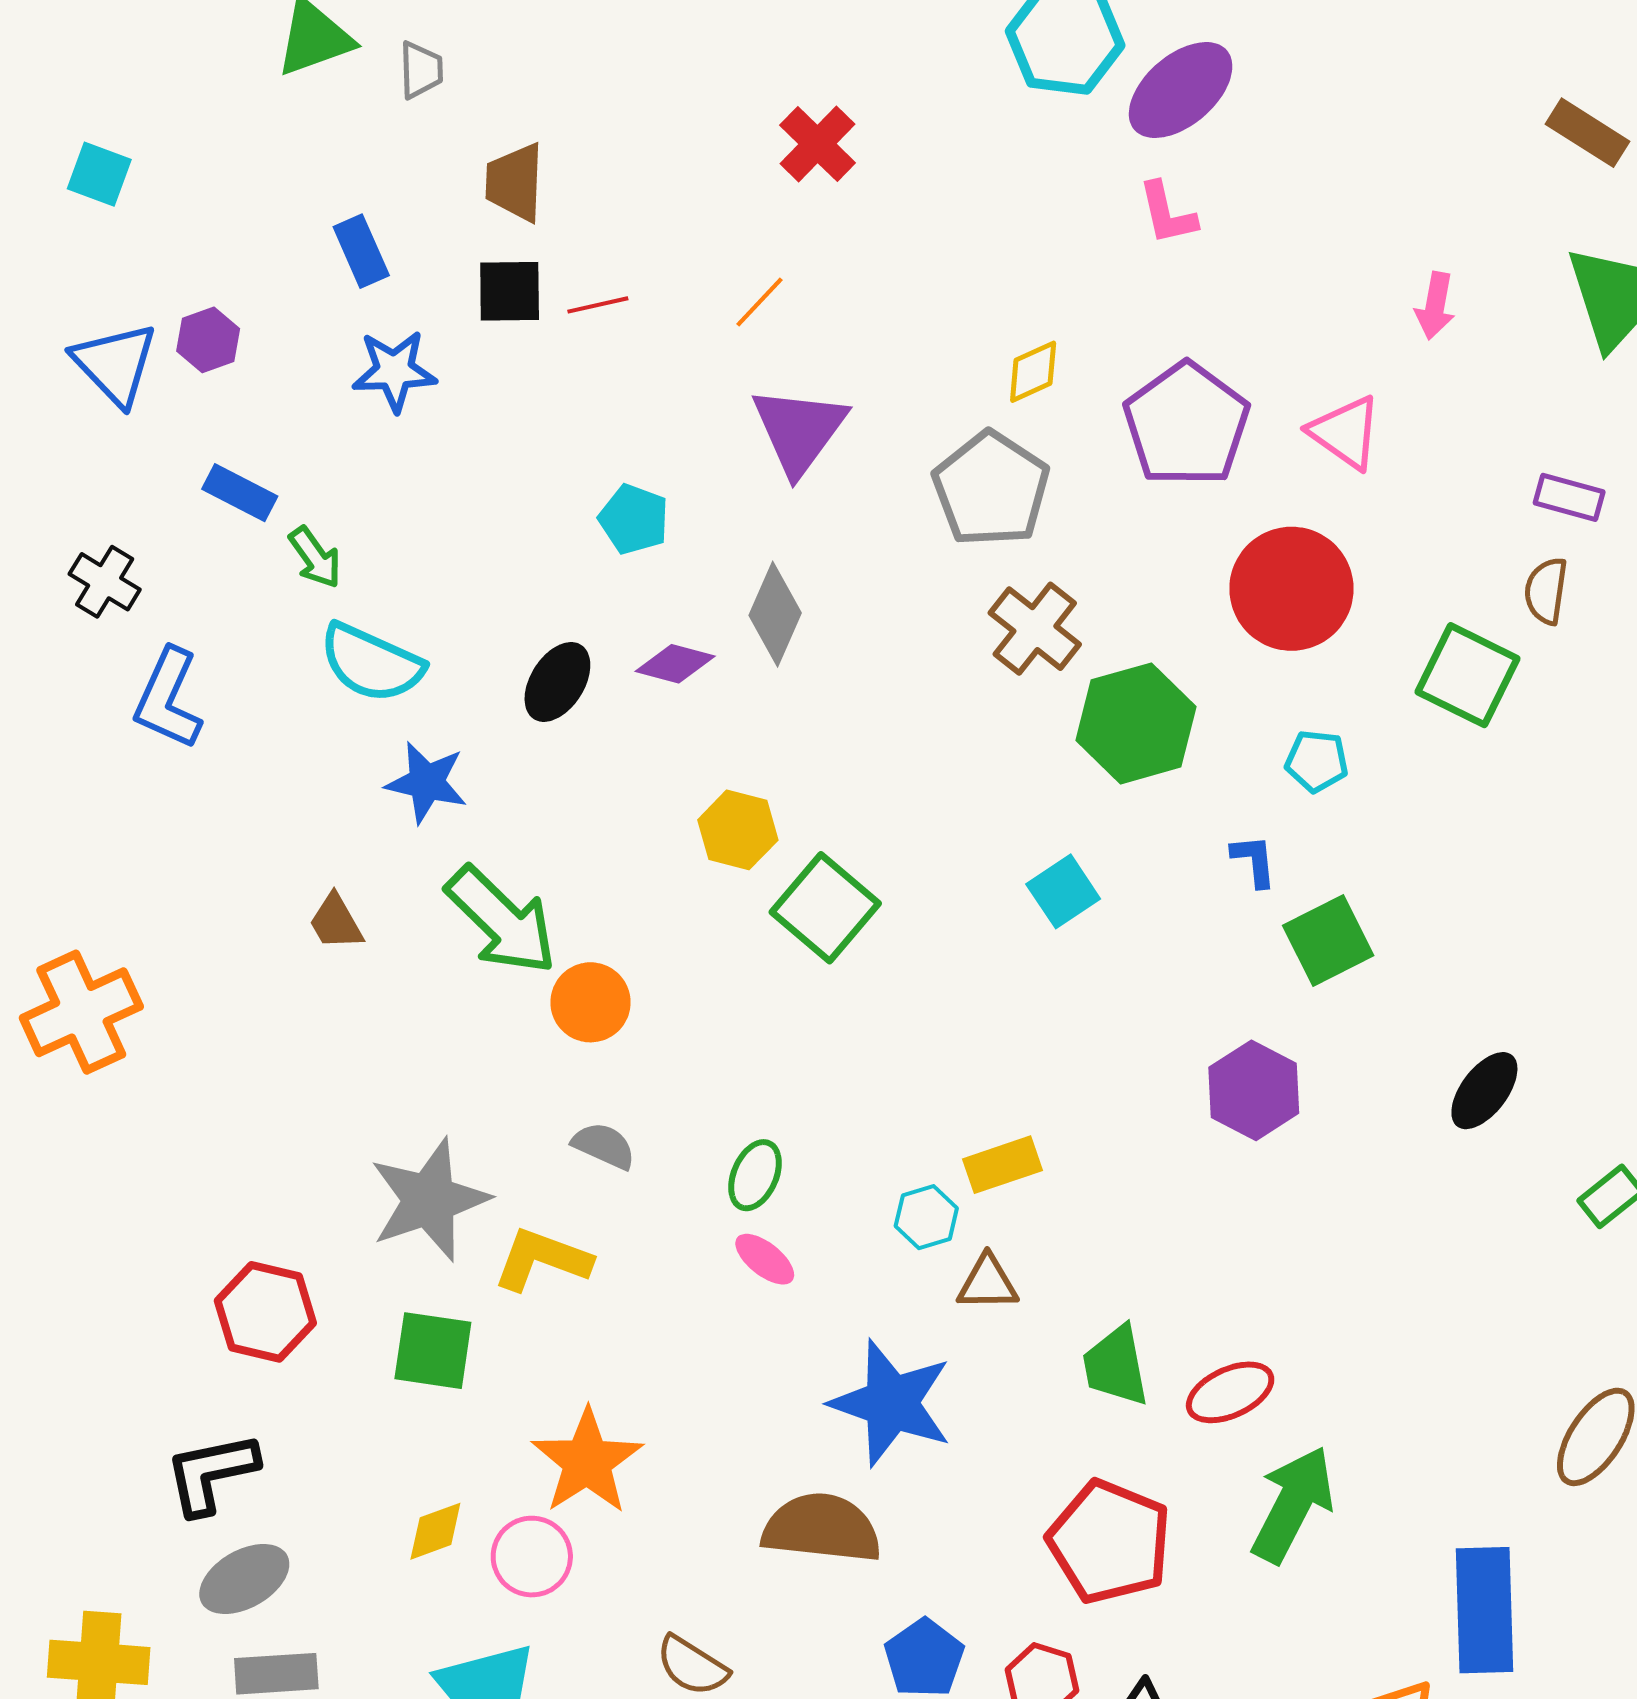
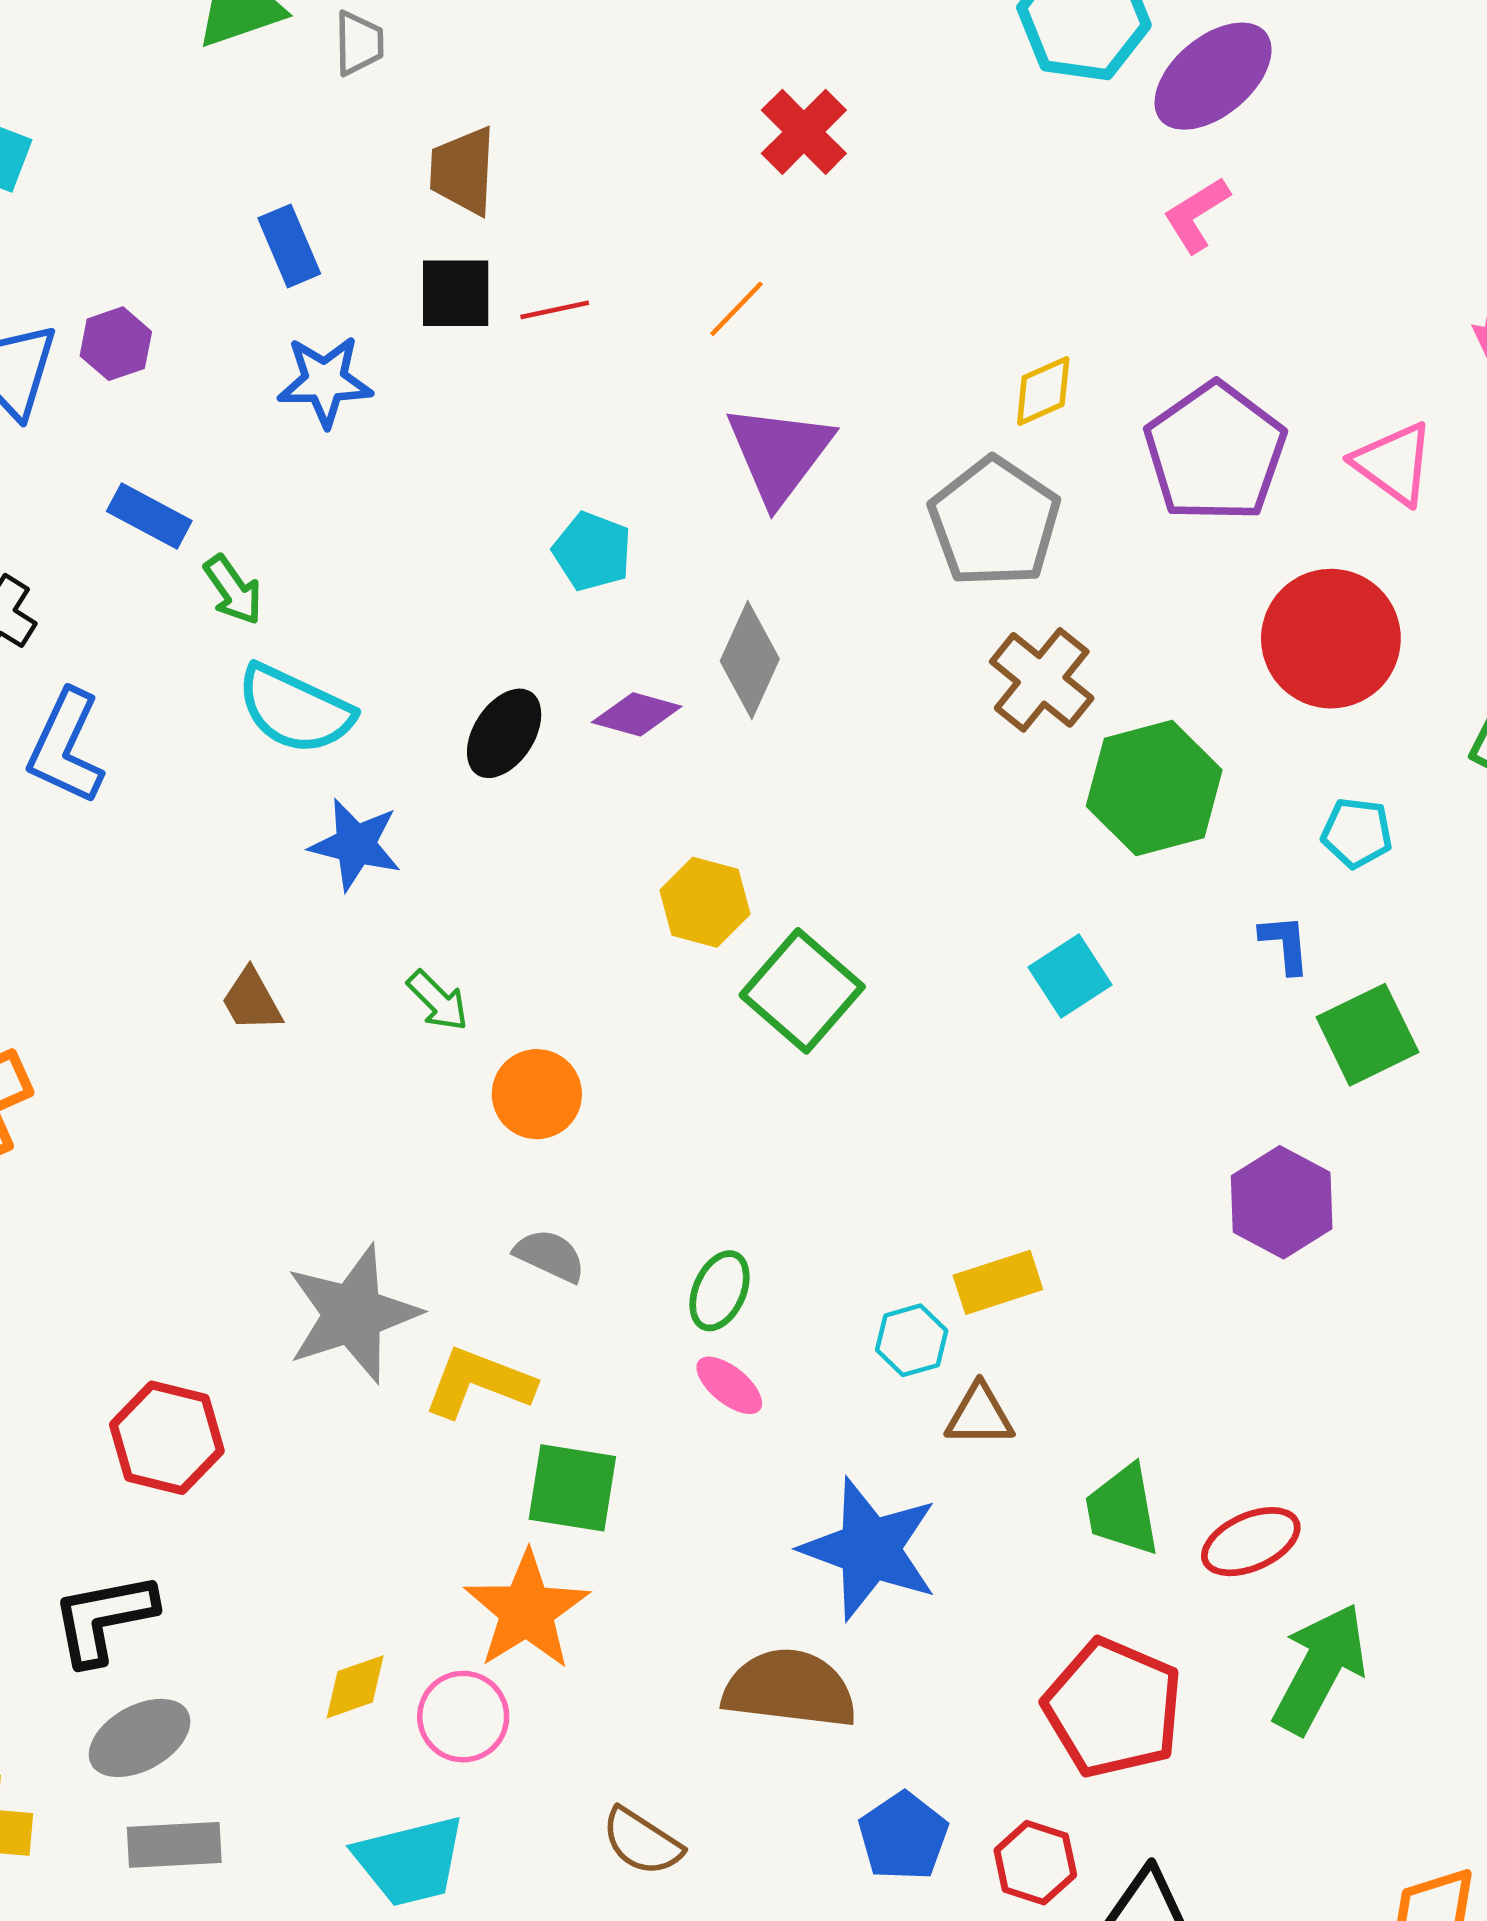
pink L-shape: (1167, 213) -> (1196, 215), turned 70
green arrow: (501, 920) -> (438, 1001), size x0.5
green square: (433, 1351) -> (572, 1488), moved

